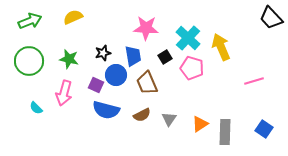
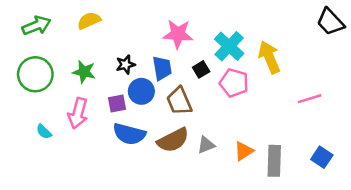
purple square: (96, 85) -> (117, 104), turned -35
brown semicircle: (142, 115) -> (173, 140), size x1.5
gray triangle: (169, 119) -> (206, 145), turned 35

